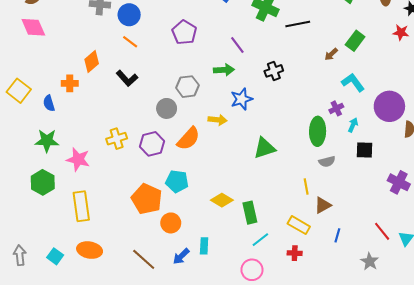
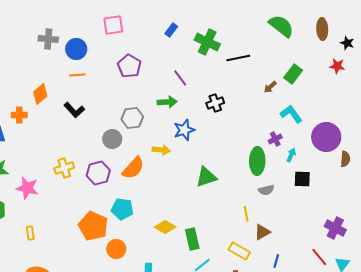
orange line: (130, 42) -> (77, 75), turned -42
purple cross: (399, 182) -> (335, 228), moved
yellow rectangle: (81, 206) -> (30, 233), size x0.5

